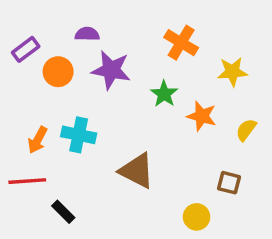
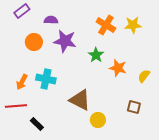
purple rectangle: (26, 49) -> (22, 11), moved
yellow star: (232, 72) -> (133, 25), moved
yellow circle: (197, 217) -> (98, 120), moved

